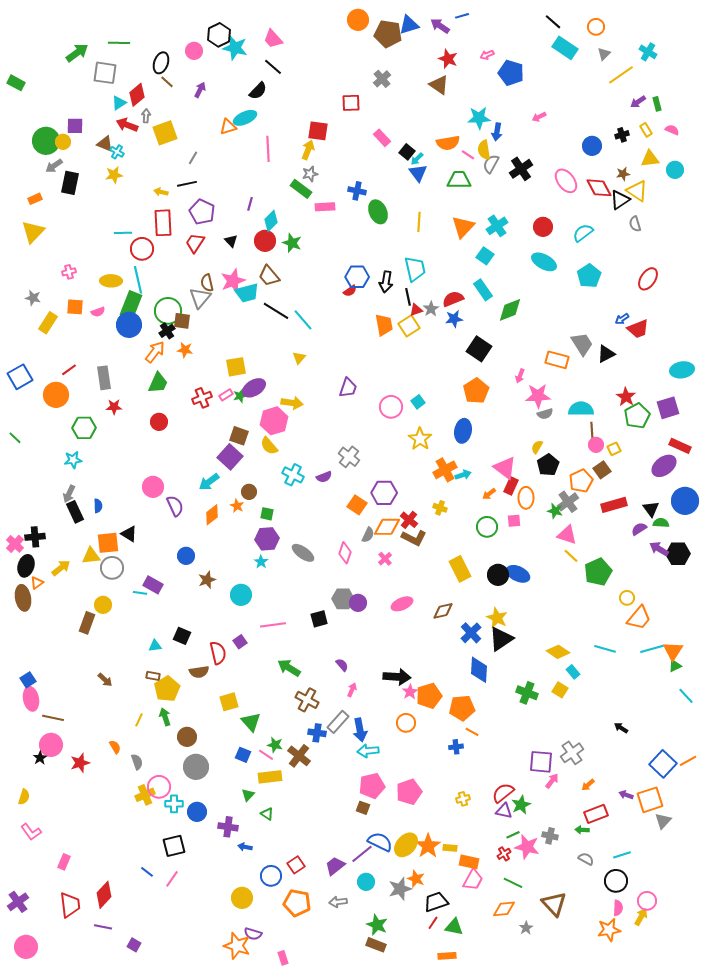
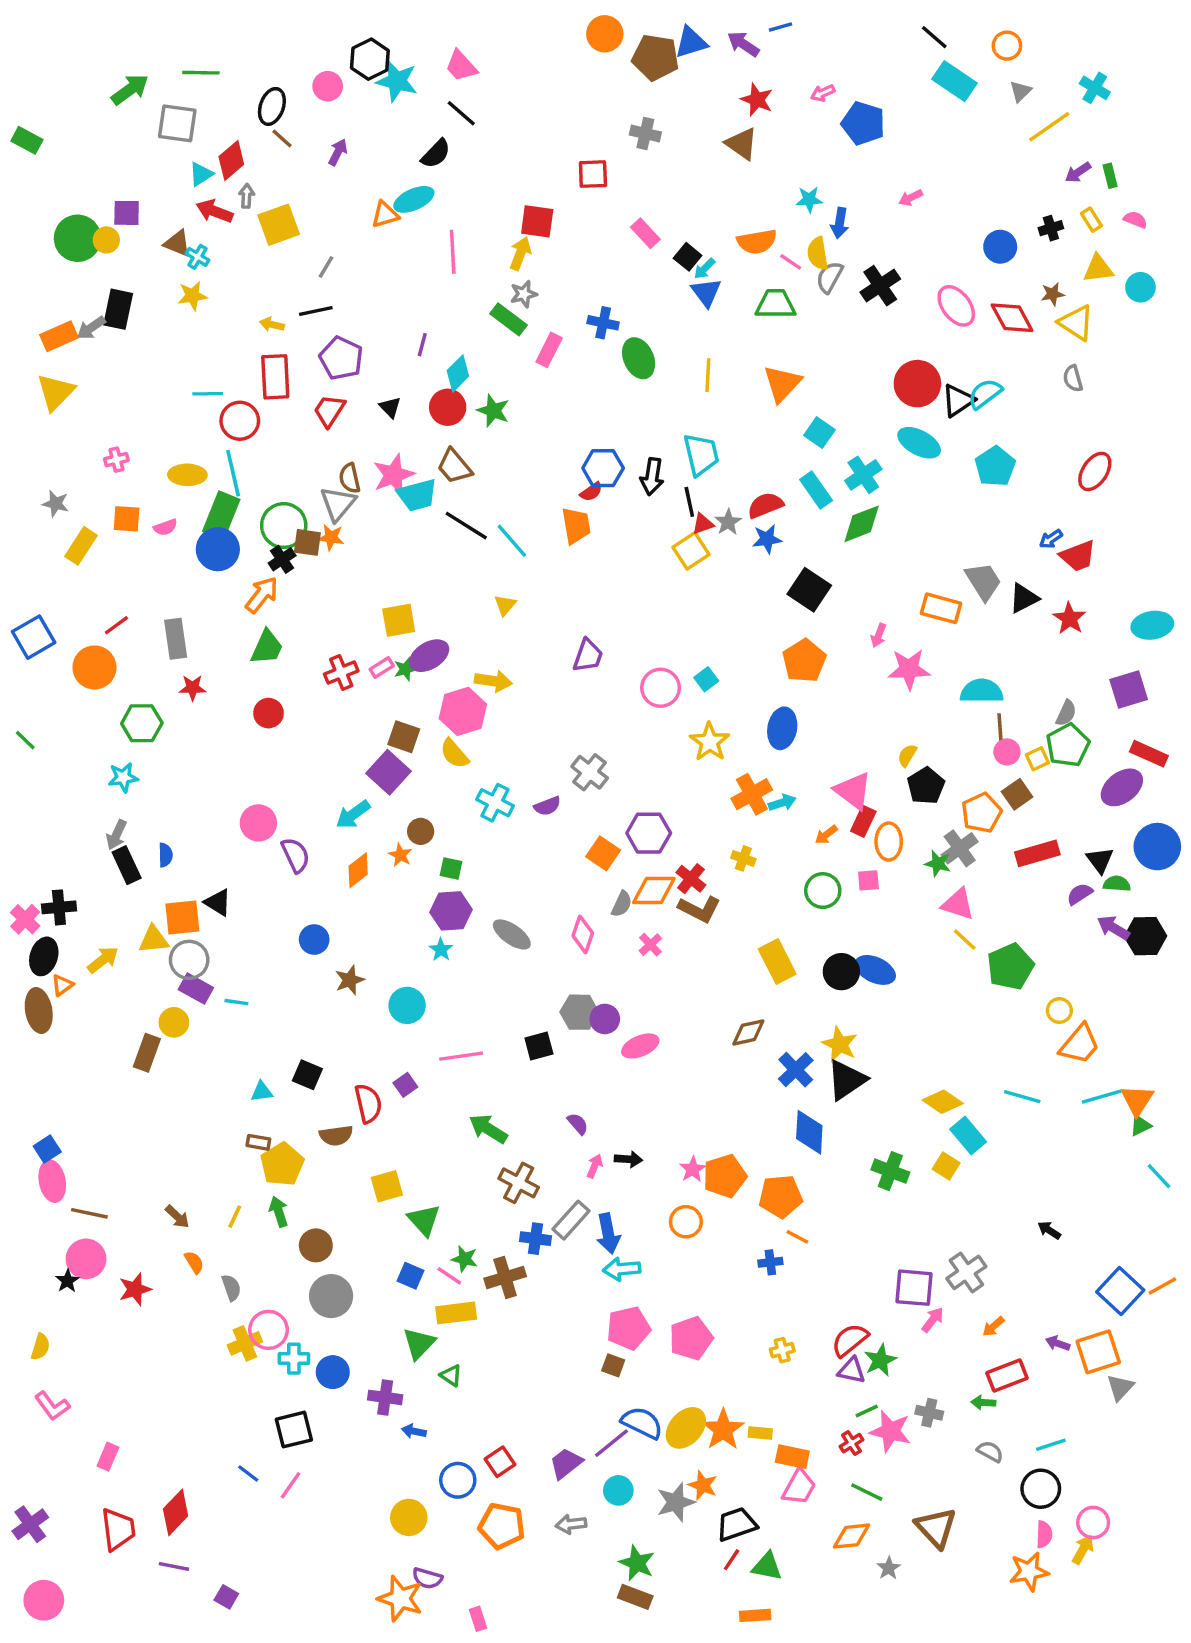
gray cross: (382, 79) -> (645, 133), turned -36
cyan star: (479, 118) -> (809, 199), size x0.7
gray arrow: (54, 166) -> (91, 328), moved
orange rectangle: (35, 199) -> (59, 336), size x1.5
black triangle: (620, 200) -> (958, 400), moved
pink rectangle: (325, 207) -> (549, 350), turned -60
cyan cross: (497, 226) -> (863, 475), moved
red circle: (543, 227) -> (917, 384), size x1.4
orange trapezoid: (384, 325) -> (576, 526), moved
orange star: (185, 350) -> (331, 537), moved
red star: (626, 397) -> (1069, 618), moved
gray semicircle: (545, 414) -> (1066, 713), moved, turned -49
green pentagon: (637, 416) -> (1068, 745), moved
purple rectangle: (153, 585) -> (196, 989), moved
pink ellipse: (402, 604) -> (640, 1046), moved
cyan rectangle: (573, 672) -> (968, 1136), size x1.5
black arrow: (397, 677) -> (628, 1159), moved, size x0.6
brown arrow: (105, 680) -> (177, 1217), moved
brown cross: (299, 756) -> (505, 1277), turned 35
green triangle: (248, 795) -> (419, 1343), size x1.5

